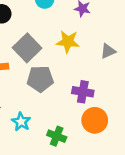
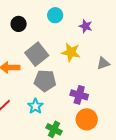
cyan star: (21, 122) -> (35, 106), moved

